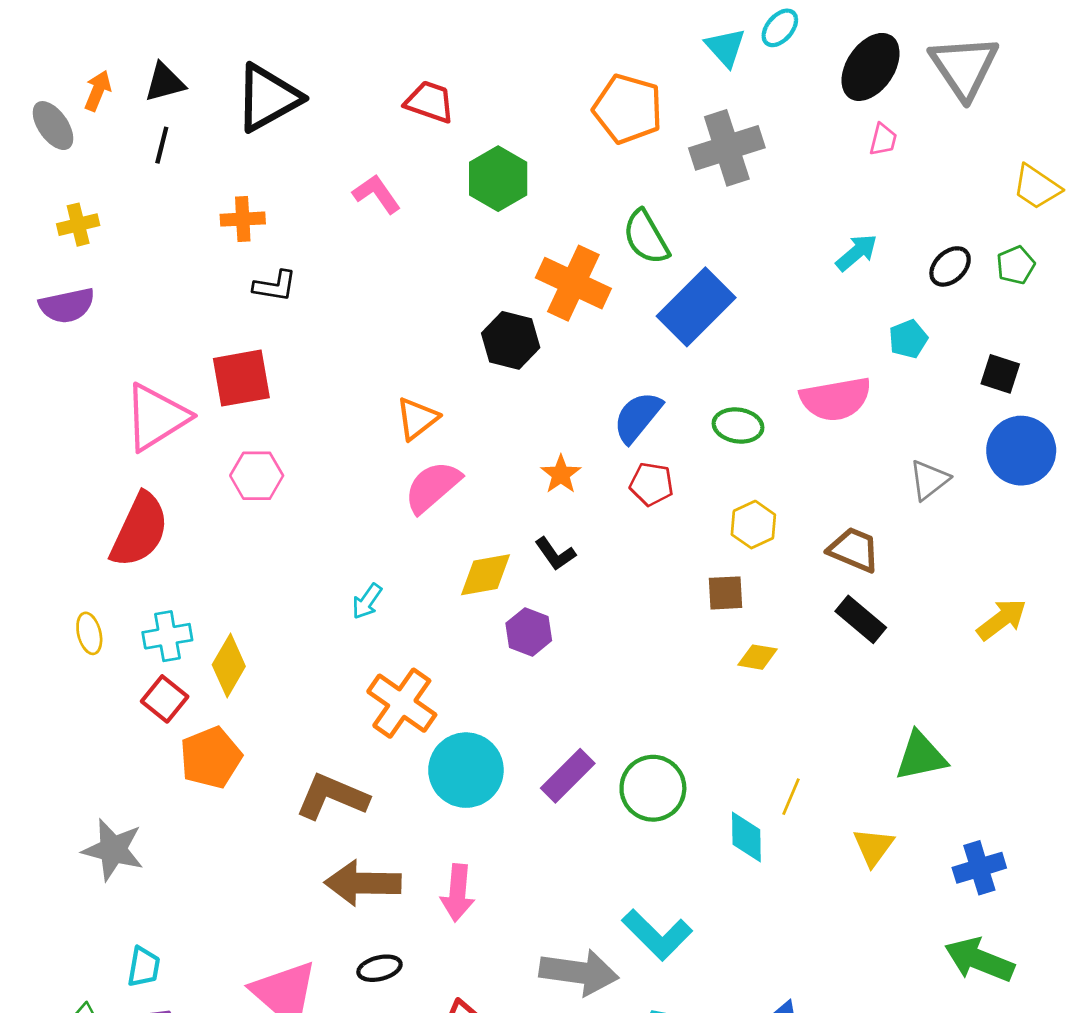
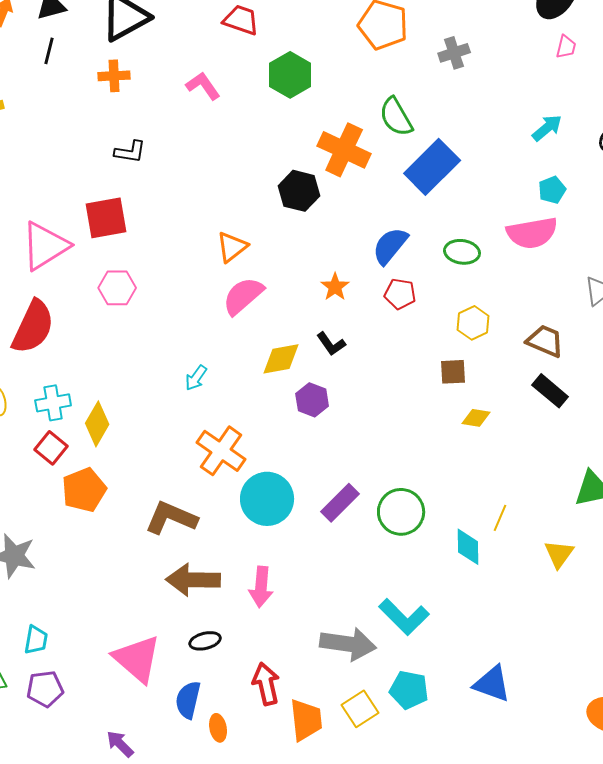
gray cross: (727, 148) -> (454, 53), size x0.6
orange cross: (243, 219) -> (114, 76), moved
cyan pentagon: (908, 339) -> (552, 190), moved

